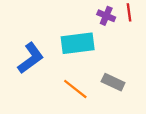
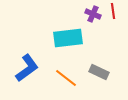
blue L-shape: (31, 58) -> (27, 68), moved

